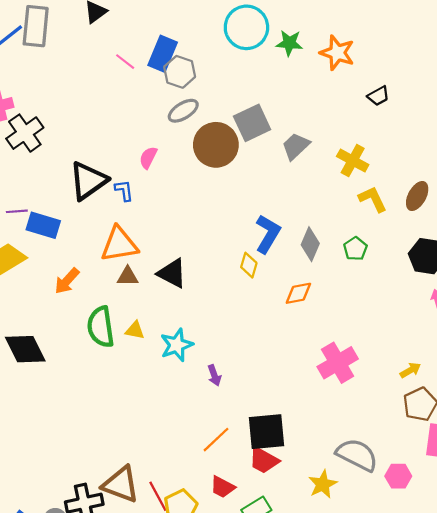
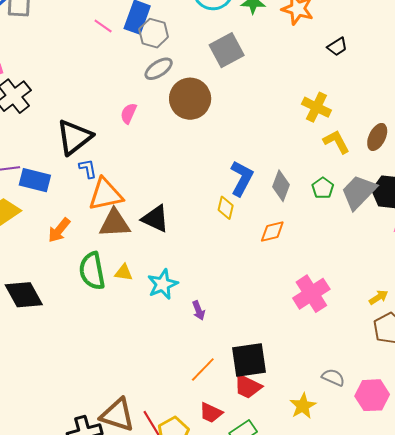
gray square: (252, 123) -> (227, 50), moved
gray trapezoid: (296, 146) -> (359, 192), moved, size x1.4
blue L-shape: (124, 190) -> (88, 169), moved
brown triangle: (128, 276) -> (115, 223), size x1.6
gray semicircle: (357, 455) -> (333, 377), size x0.6
pink hexagon: (398, 476) -> (372, 395), size x1.4

